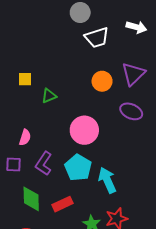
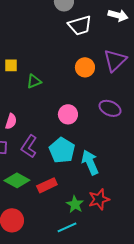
purple ellipse: (131, 111) -> (110, 108), moved
pink circle: (84, 130) -> (68, 114), size x0.7
green diamond: (31, 199) -> (17, 180), turned -60

